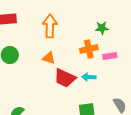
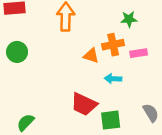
orange triangle: (49, 58) -> (91, 56), moved
red trapezoid: (65, 78) -> (84, 104), moved

